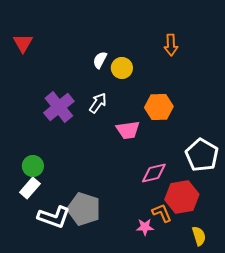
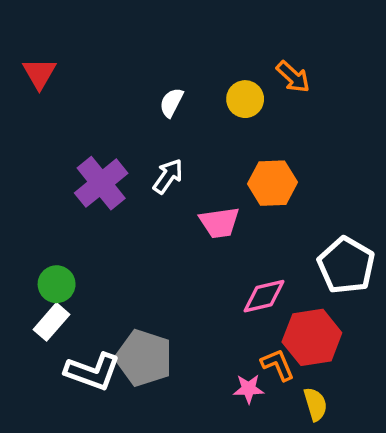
orange arrow: (171, 45) -> (293, 77), turned -45
yellow circle: (122, 68) -> (245, 99), moved
yellow semicircle: (199, 236) -> (315, 404), moved

